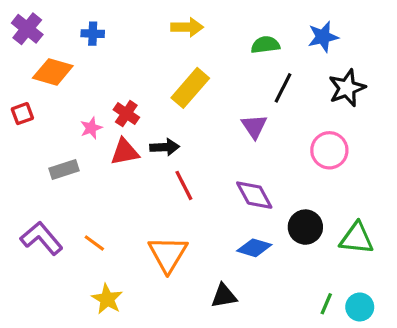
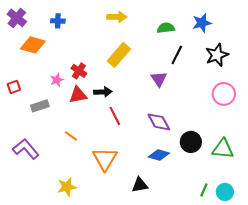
red square: (22, 114) -> (14, 87), moved
pink circle: (329, 150) -> (224, 94), moved
orange line: (94, 243) -> (71, 136), moved
yellow star: (107, 299) -> (67, 187), turned 30

